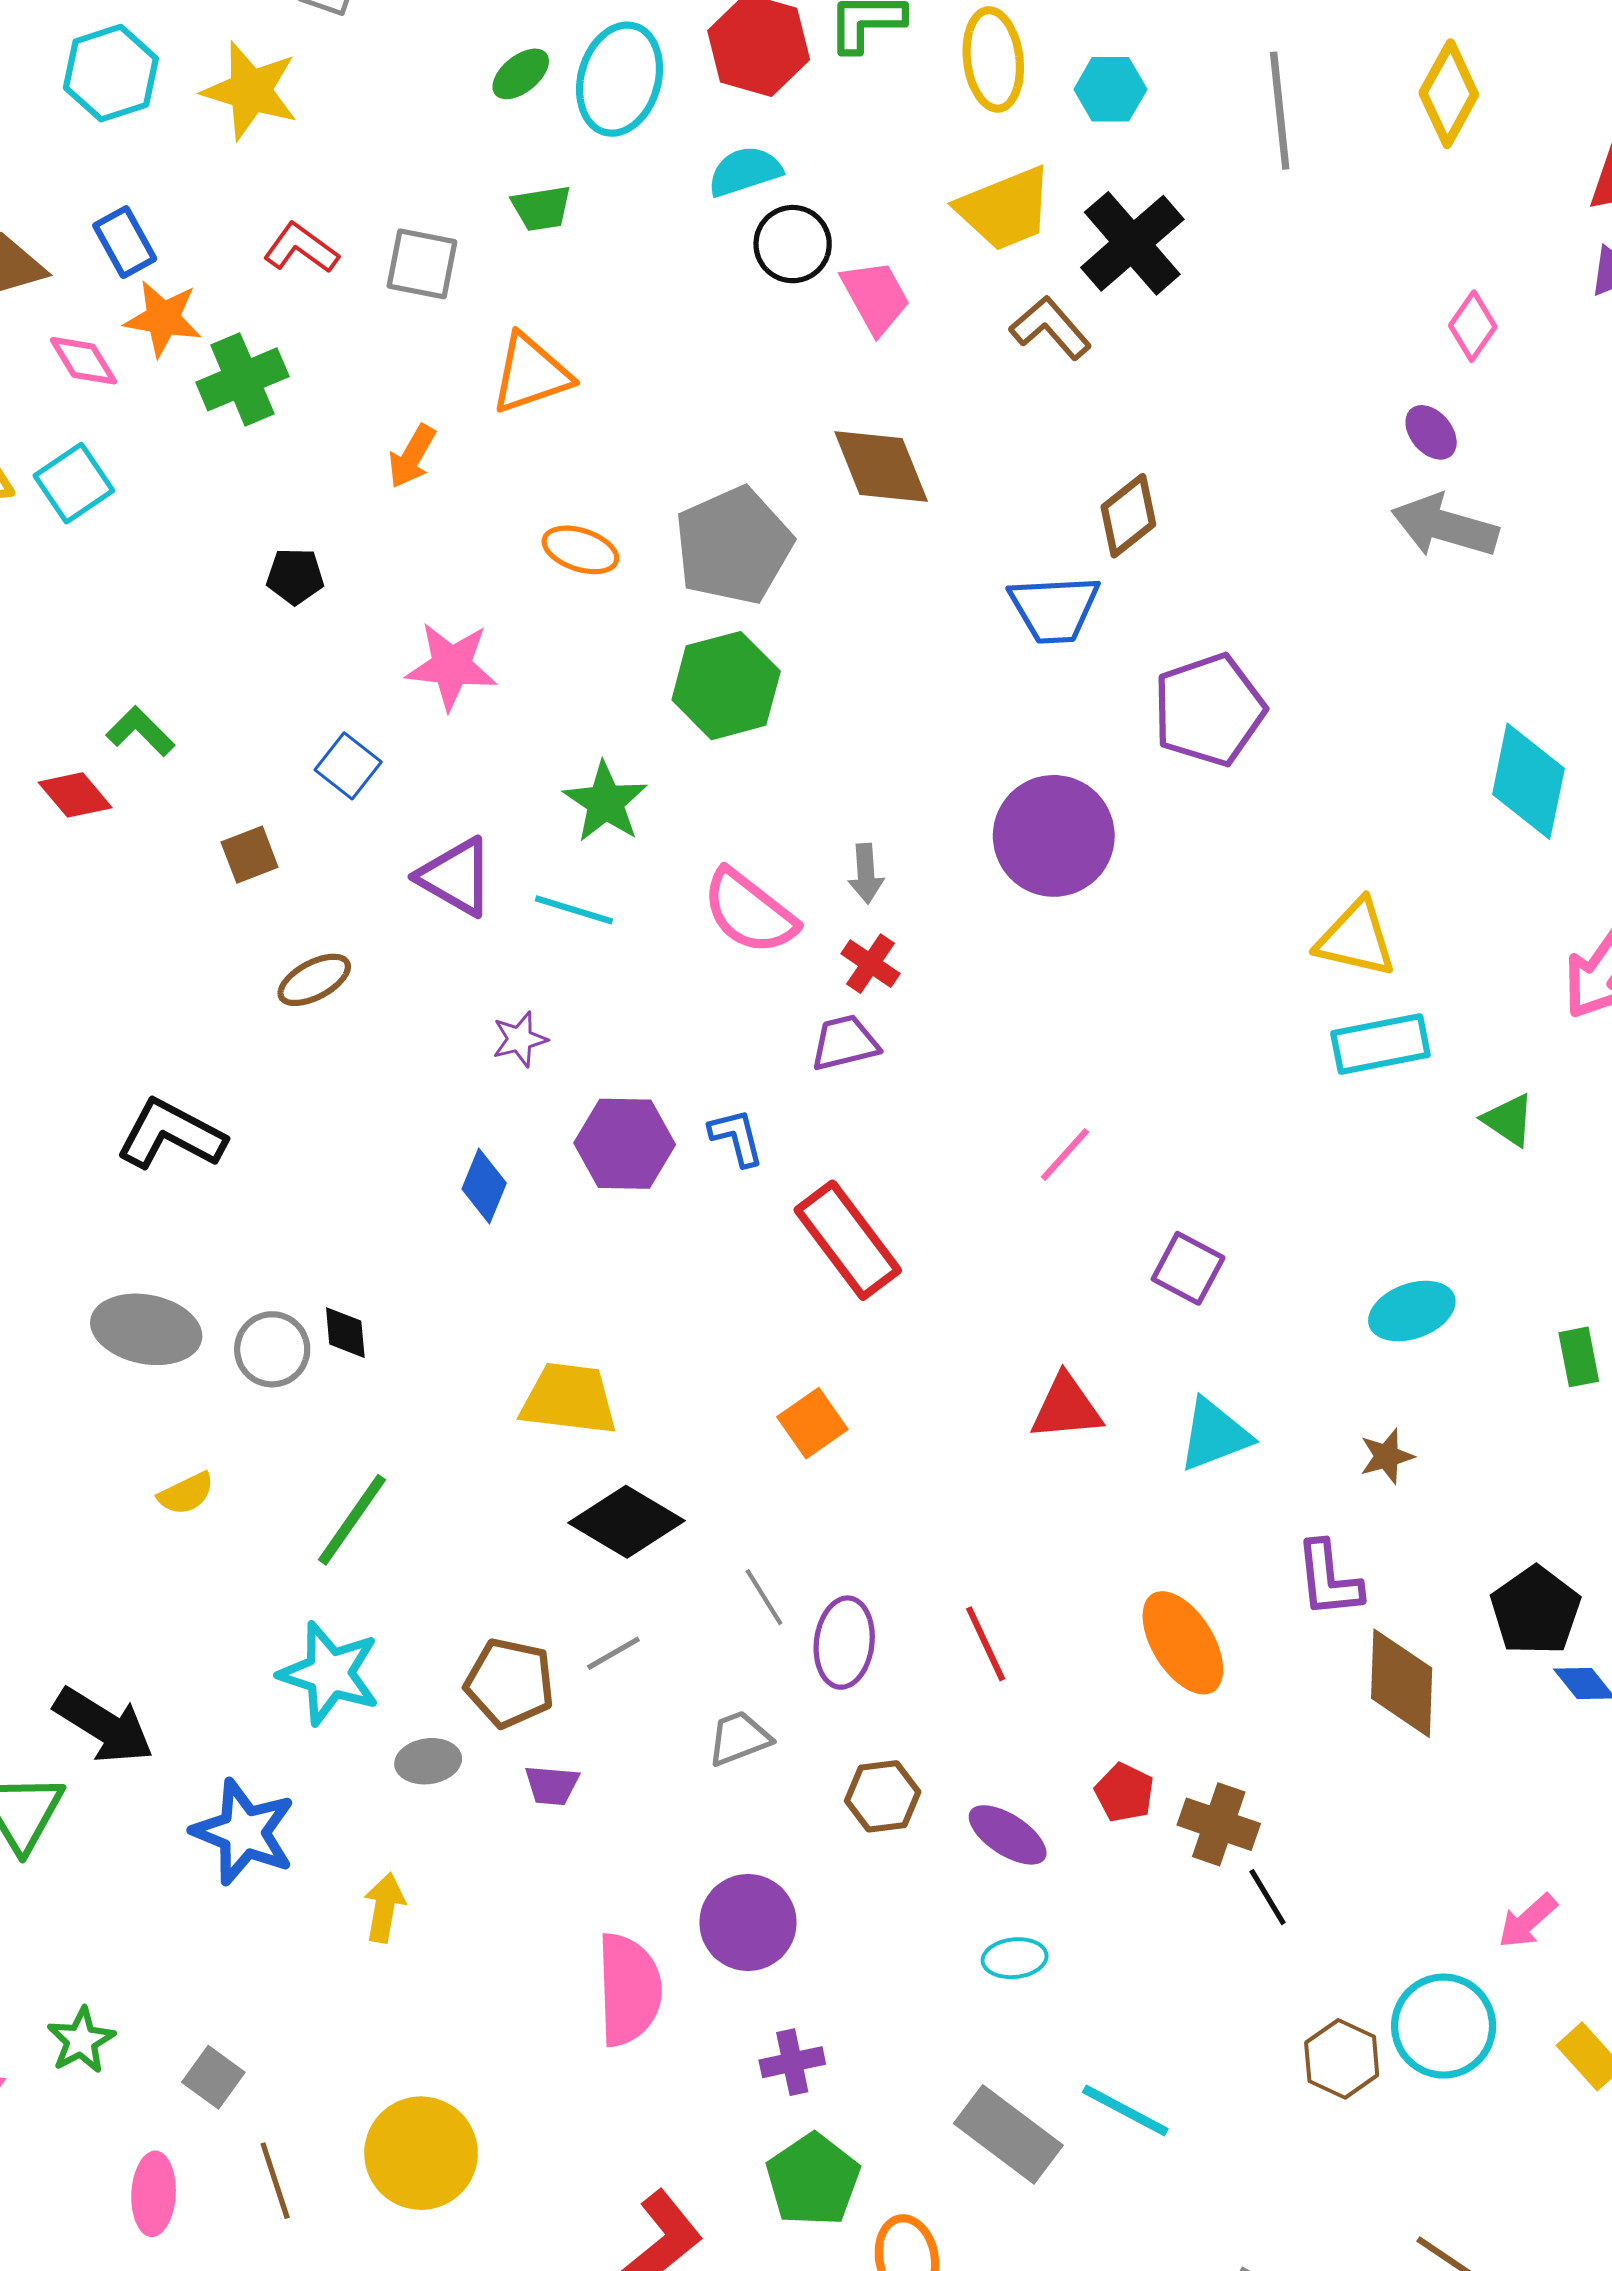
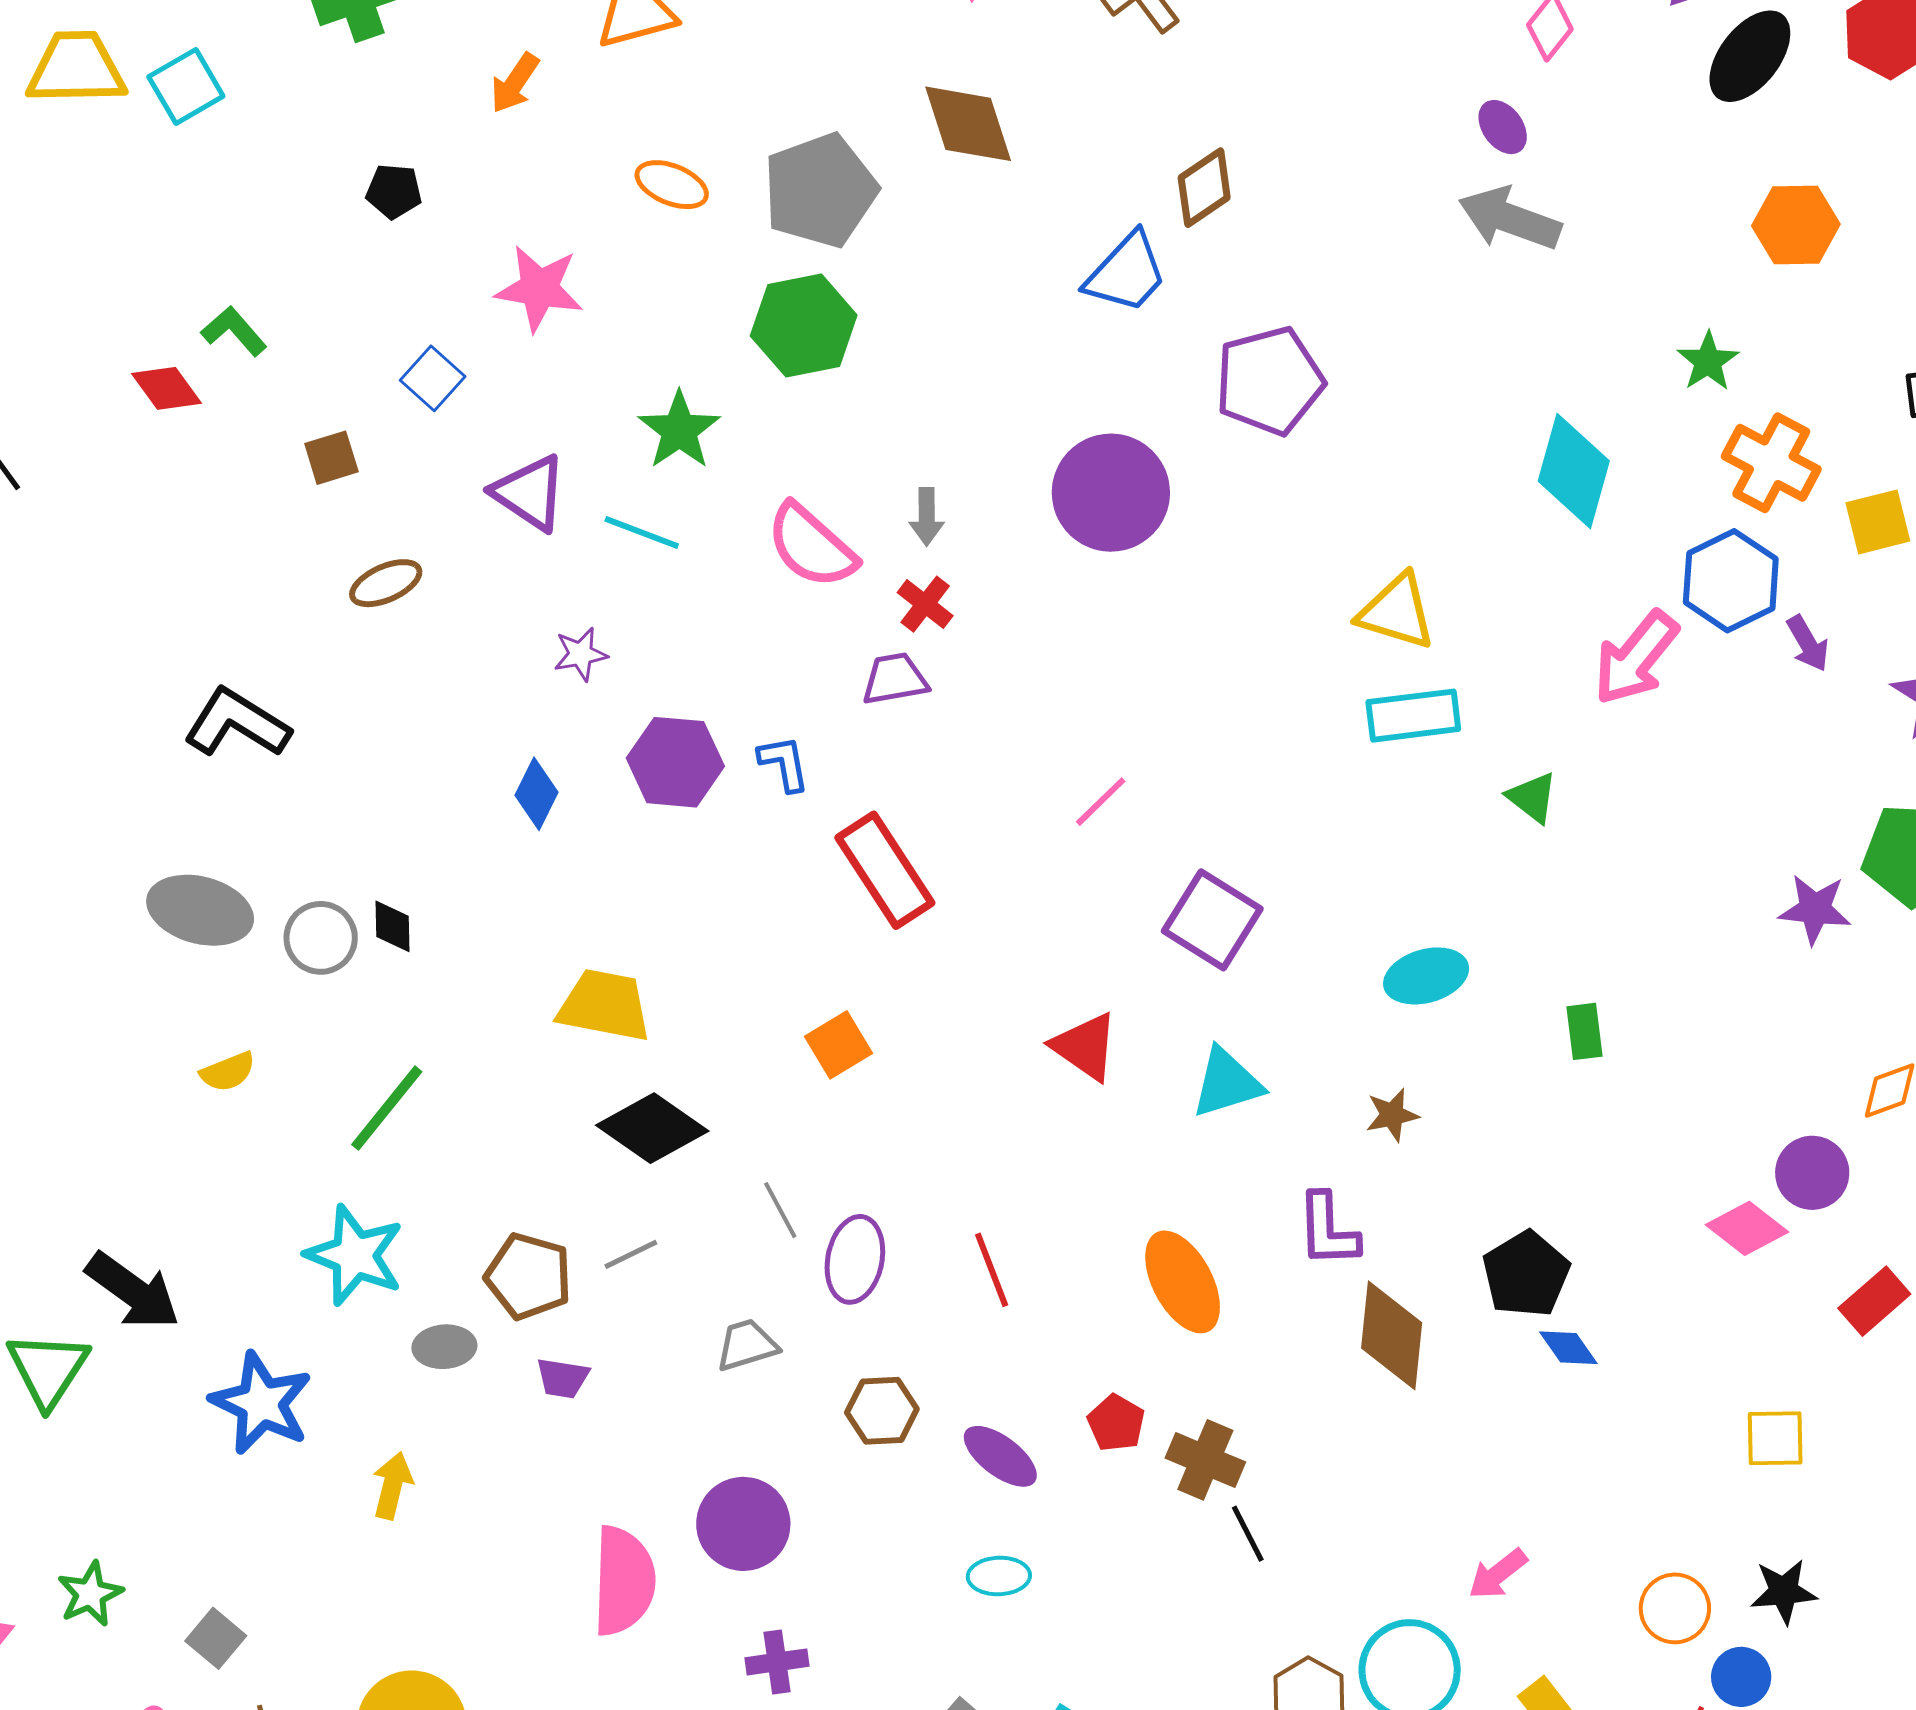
blue trapezoid: (1054, 609) -> (1126, 273), turned -48
purple square: (1188, 1268) -> (1212, 920), size x1.4
red triangle: (1066, 1407) -> (1085, 1047), turned 36

